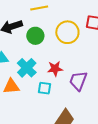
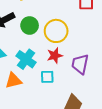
yellow circle: (67, 32) -> (56, 31), moved

